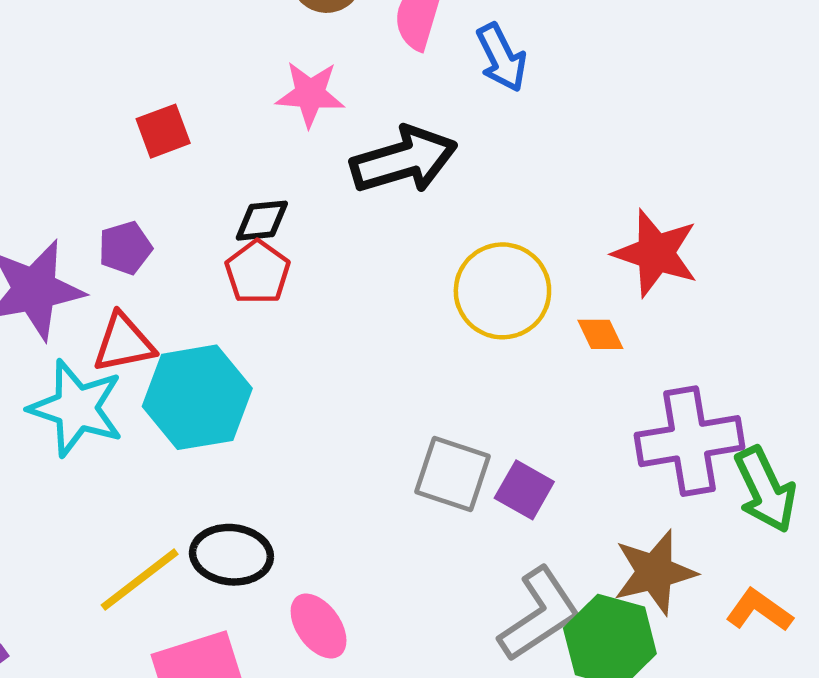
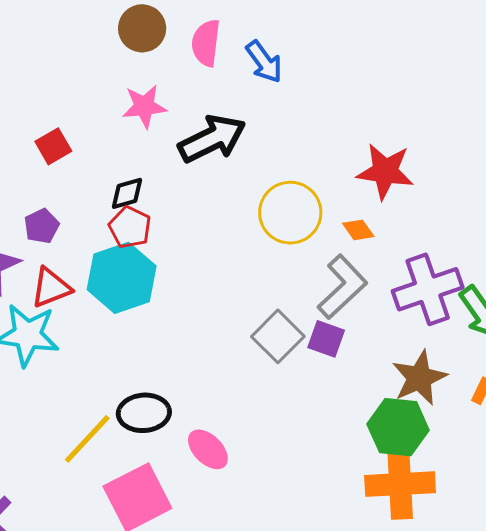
cyan hexagon: (197, 397) -> (122, 278), moved
gray square: (452, 474) -> (278, 336), turned 36
gray L-shape: (539, 614) -> (342, 287), moved

